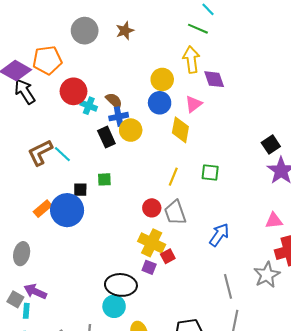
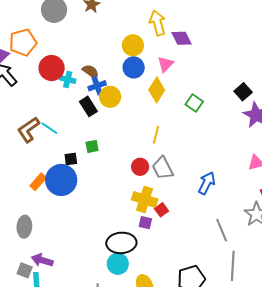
yellow diamond: (180, 130) -> (157, 90), turned 30
green square: (210, 172) -> (194, 103), moved, turned 36

